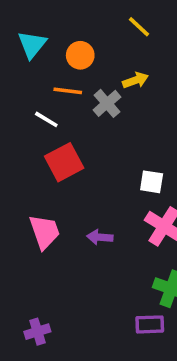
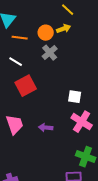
orange circle: (80, 55) -> (46, 33), moved
yellow arrow: (135, 80) -> (64, 29), moved
orange line: (68, 91) -> (20, 38), moved

